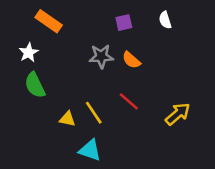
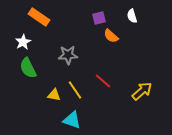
gray star: (101, 56) -> (68, 55), moved
orange semicircle: (131, 60) -> (111, 36), moved

